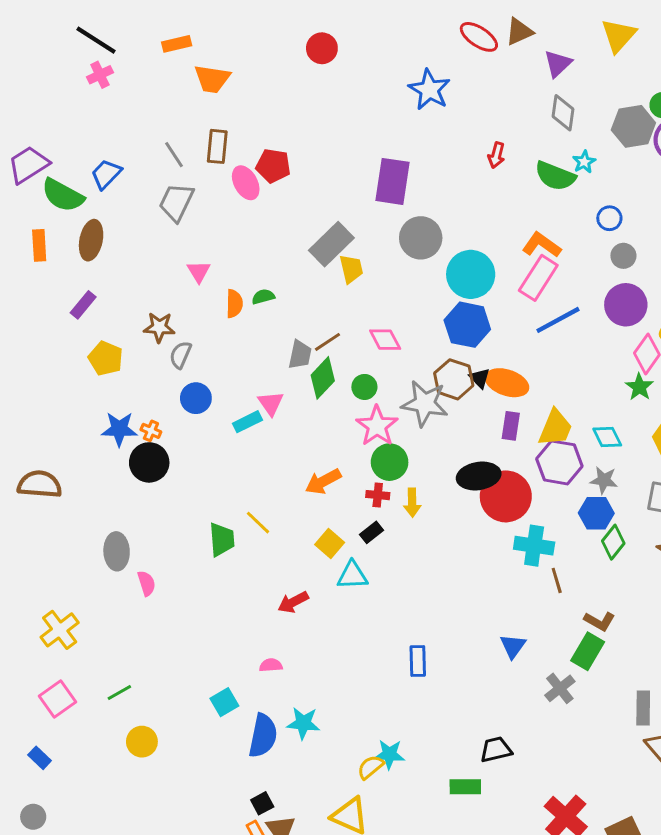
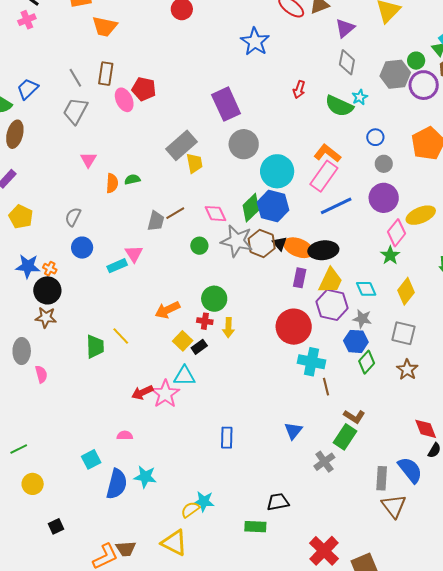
purple rectangle: (392, 181) -> (226, 104), turned -36
brown star: (159, 327) -> (46, 317), moved
green diamond: (323, 378) -> (251, 208), moved
gray star: (425, 403) -> (237, 241), moved
pink star: (377, 426) -> (165, 394), moved
black ellipse: (479, 476) -> (323, 250), moved
yellow square: (330, 543) -> (183, 341), moved
black square: (262, 803) -> (56, 526), moved

